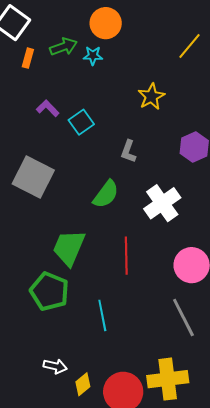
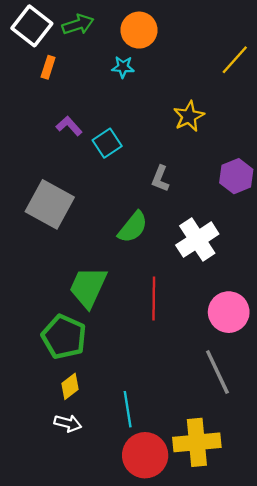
green arrow: (63, 47) -> (78, 25), moved
cyan line: (102, 315) -> (128, 409), moved
yellow diamond: (83, 384) -> (70, 386), moved

